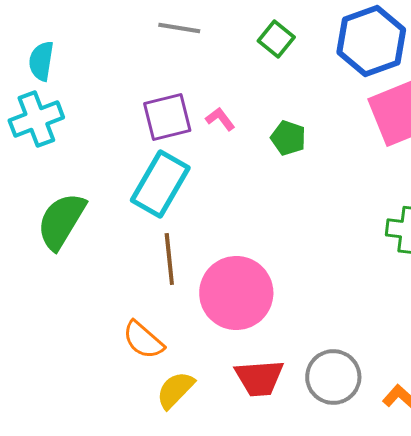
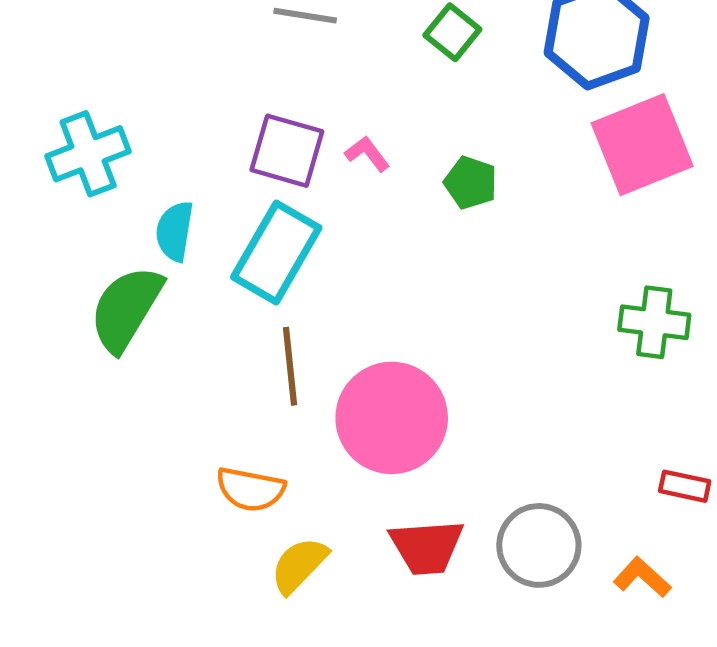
cyan semicircle: (41, 61) -> (175, 231), moved
purple square: (167, 117) -> (287, 151), turned 30
orange semicircle: (143, 340) -> (250, 489), turned -30

